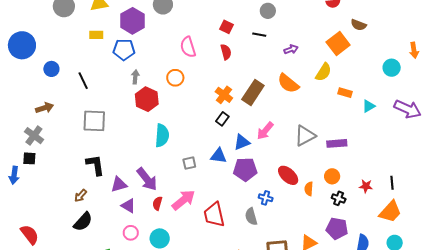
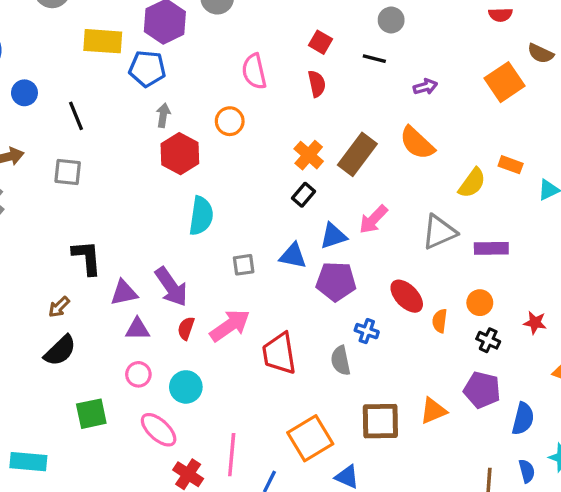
yellow rectangle: (96, 35) -> (103, 41), size x1.6
yellow semicircle: (323, 72) -> (472, 183), moved
gray square: (94, 121) -> (68, 172), moved, size x0.7
purple triangle: (128, 206) -> (137, 329), turned -35

